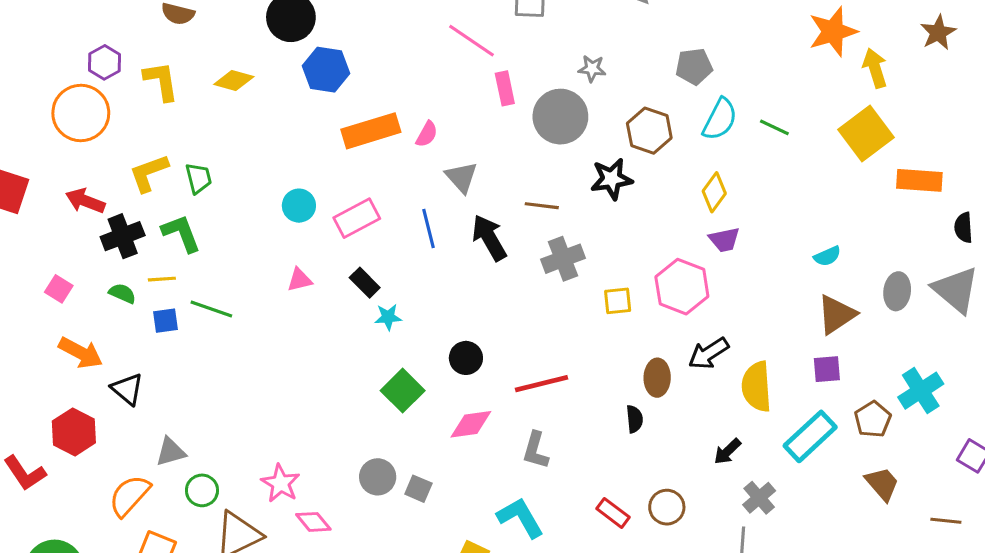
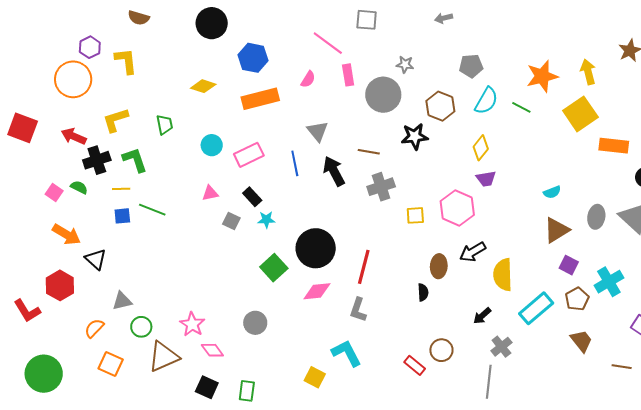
orange star: (833, 32) -> (542, 76), moved
blue hexagon: (326, 70) -> (253, 58), moved
yellow diamond: (234, 81) -> (203, 86), moved
pink semicircle: (427, 134) -> (308, 79), moved
green trapezoid: (199, 178) -> (165, 125), moved
green semicircle: (122, 293) -> (79, 187), moved
black circle: (466, 358) -> (316, 248), size x1.8
purple square: (827, 369) -> (569, 265), moved, turned 30
red line: (541, 384) -> (364, 267), turned -64
gray square: (418, 489) -> (231, 221), moved
orange semicircle: (130, 496) -> (94, 328), size x0.7
red rectangle: (613, 513) -> (415, 365), moved

